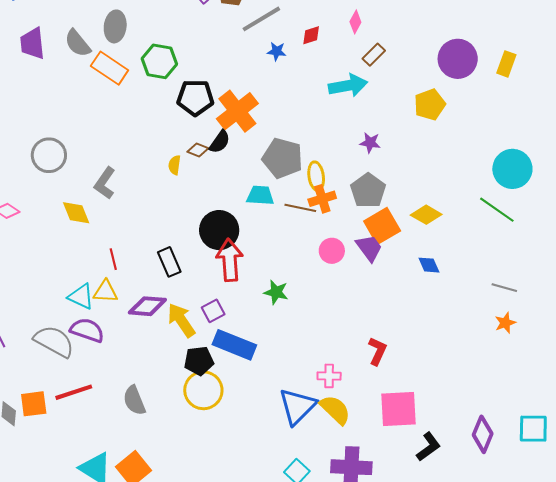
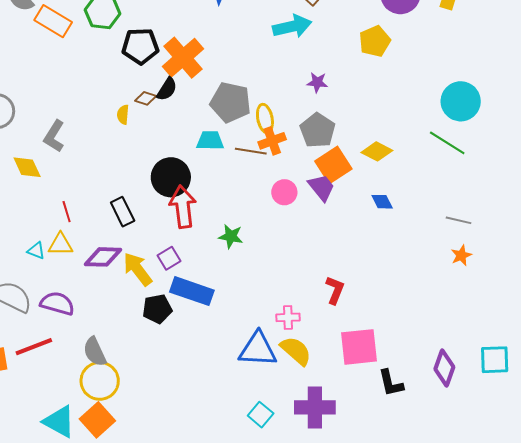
cyan triangle: (81, 297) -> (36, 251), size x0.7
purple semicircle: (87, 330) -> (57, 303), moved
yellow circle: (203, 390) -> (100, 381), moved
blue triangle: (297, 406) -> (258, 349), turned 51
black L-shape: (428, 447) -> (391, 383), turned 116

